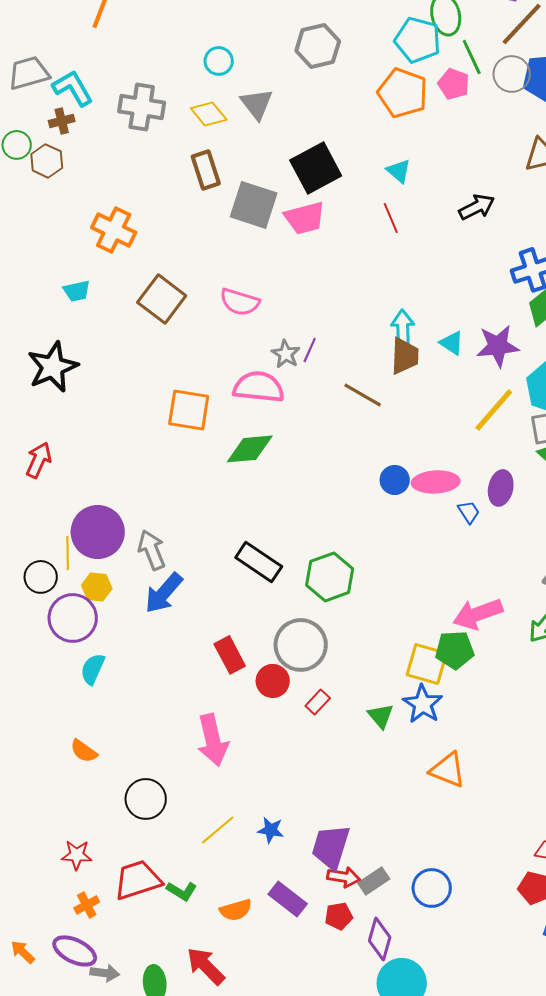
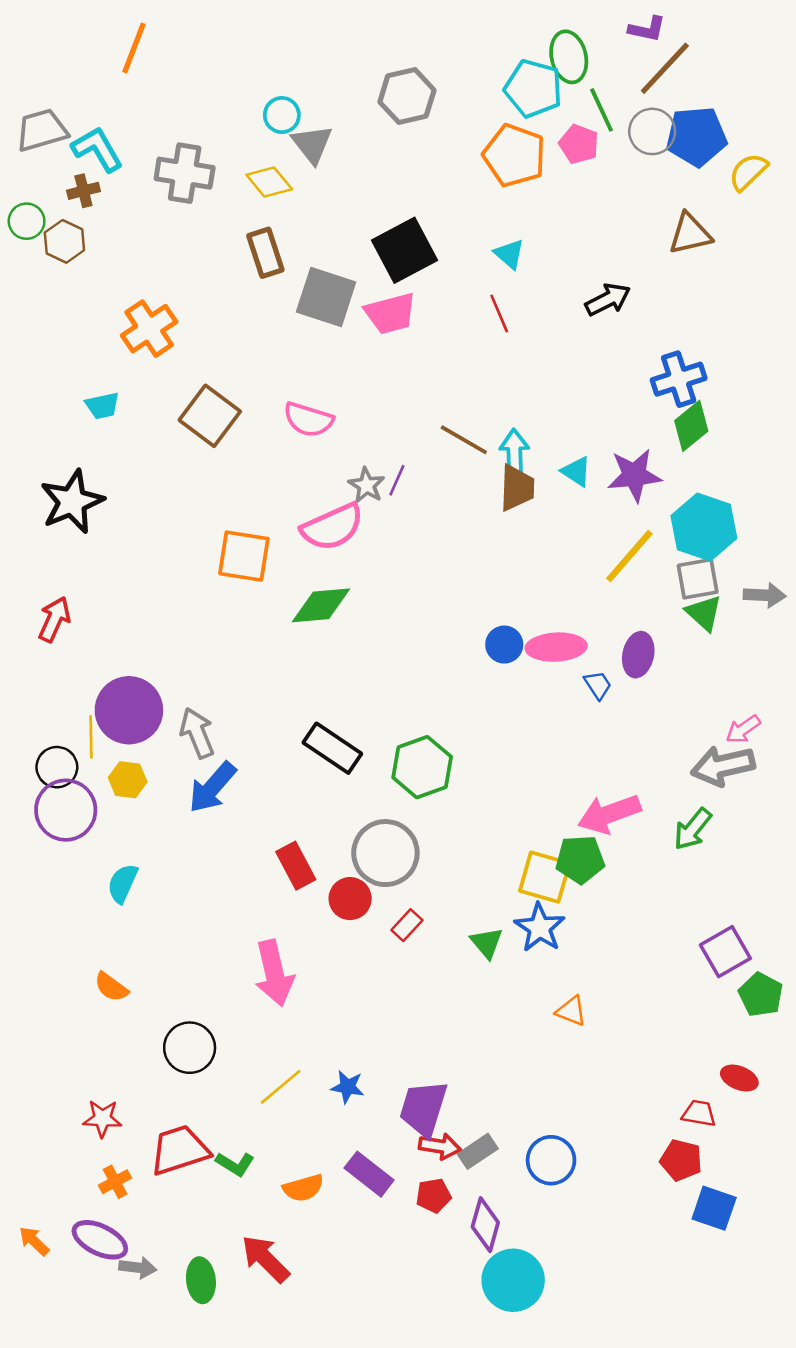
gray triangle: (257, 104) -> (312, 144), moved
orange cross: (114, 230) -> (149, 329), turned 30
pink semicircle: (259, 387) -> (332, 527), turned 150
brown line: (363, 395) -> (464, 440), moved
purple circle: (73, 618) -> (66, 810), moved
orange triangle: (448, 770) -> (571, 1011), size x0.7

